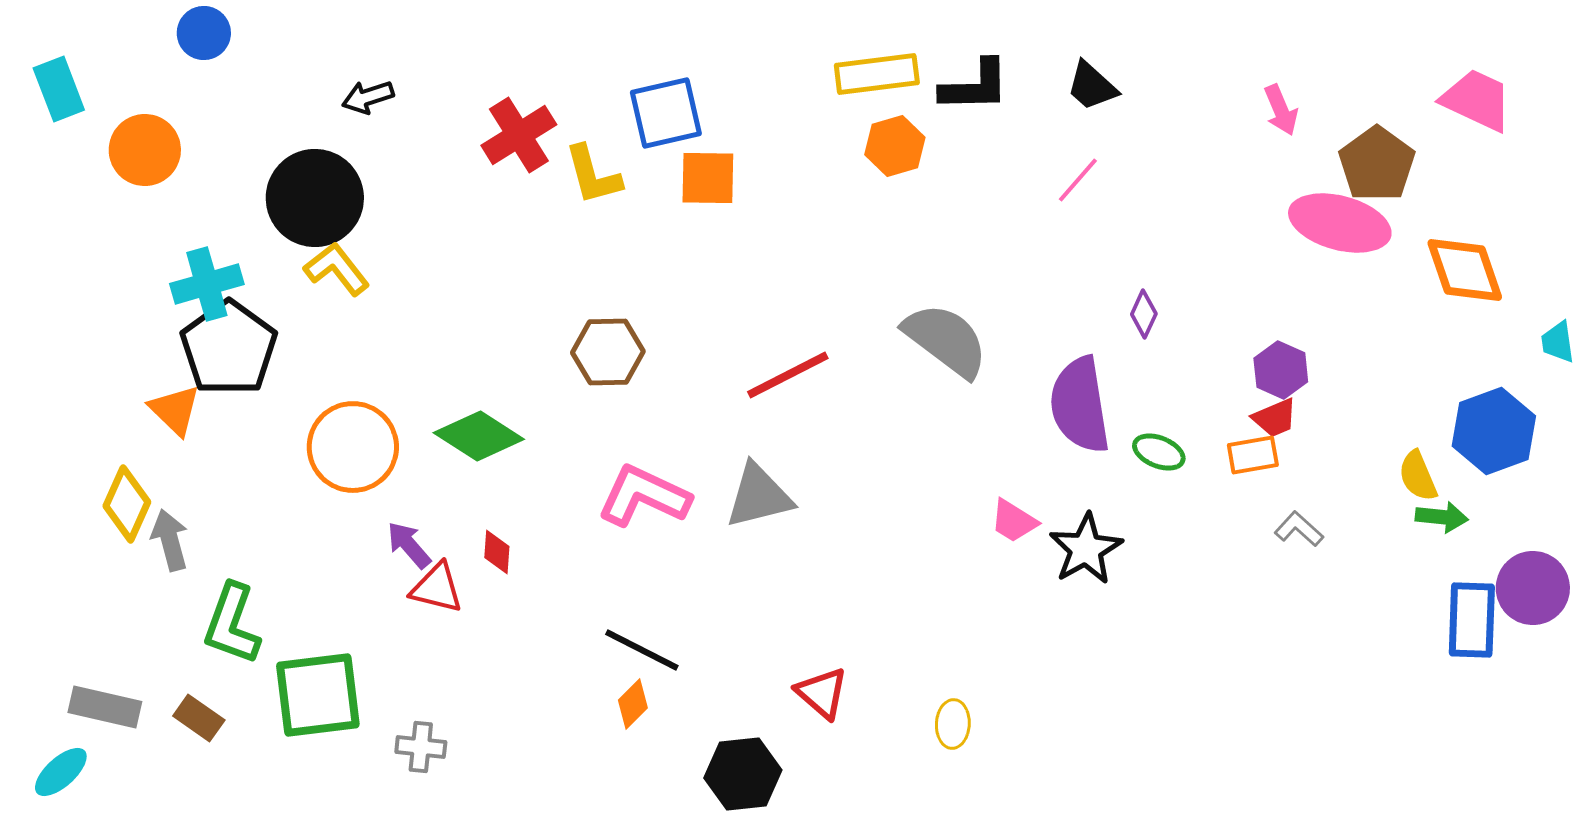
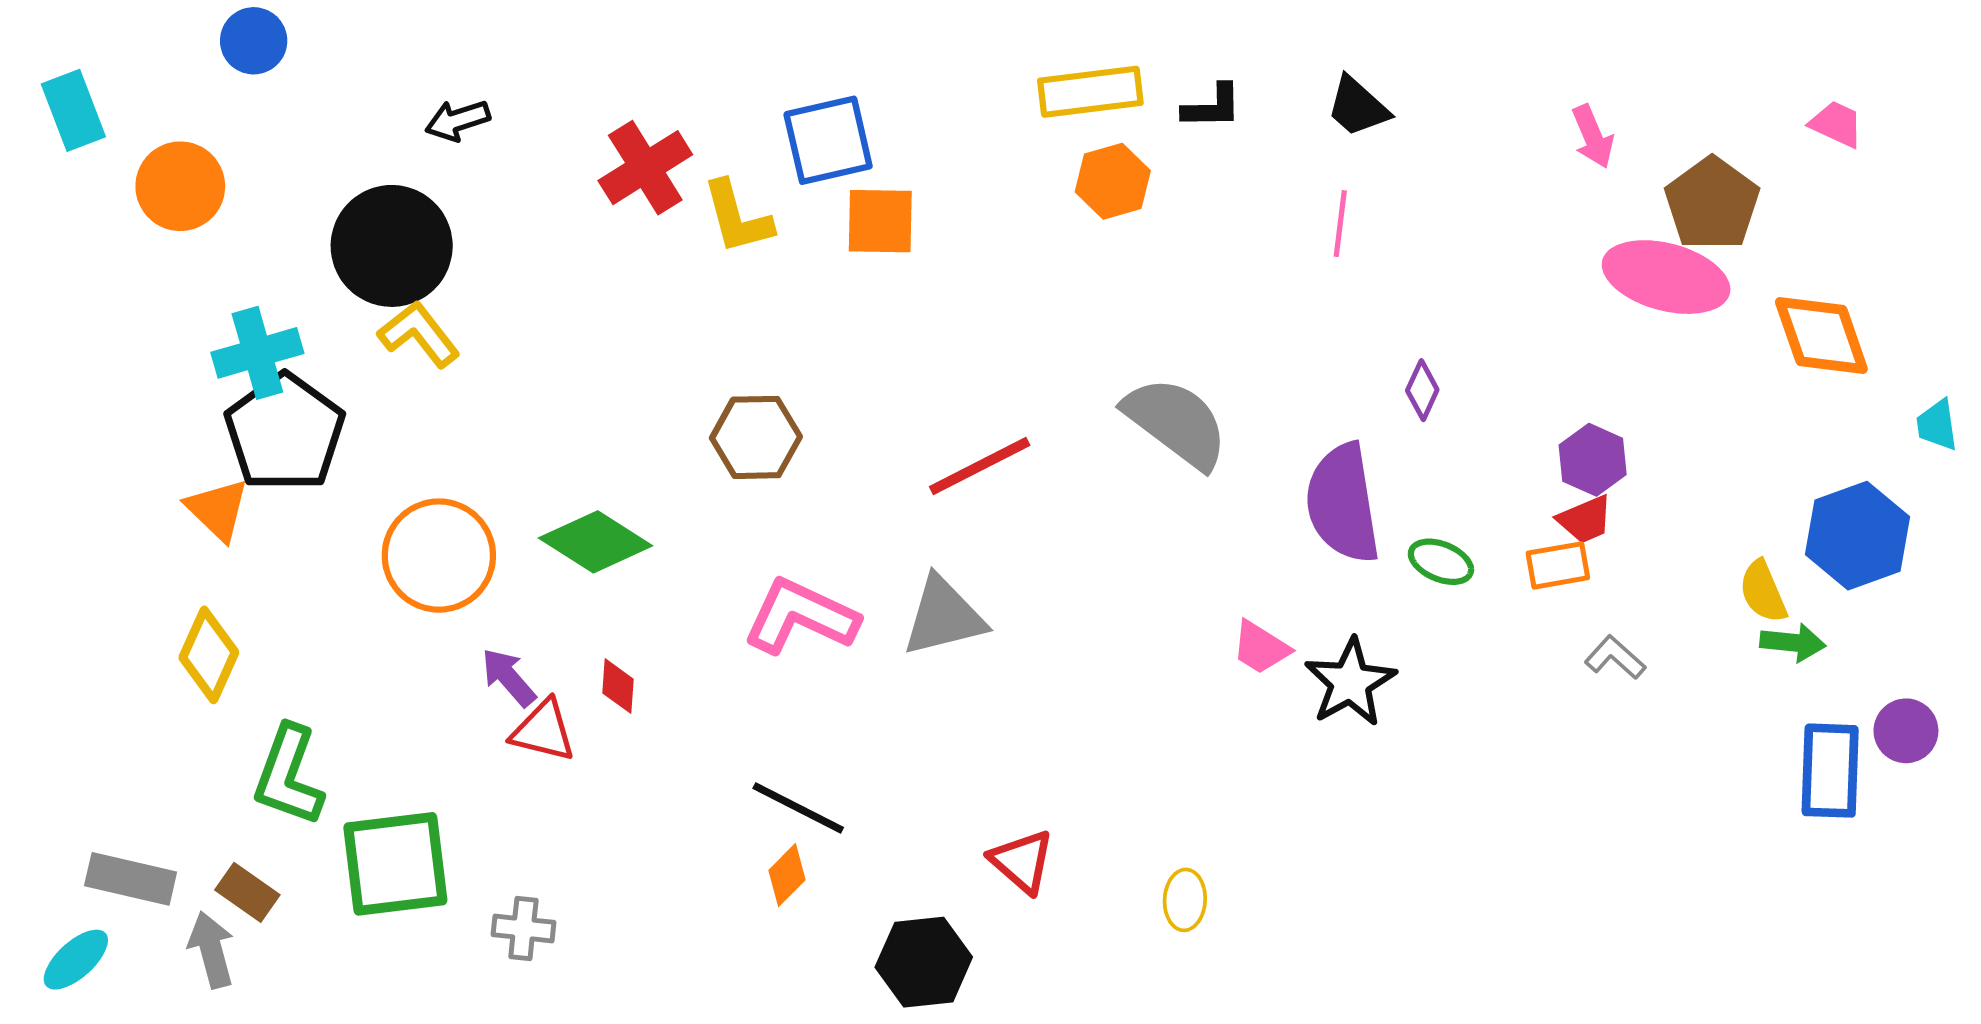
black L-shape: (975, 86) -> (1212, 107), size x0.7
pink trapezoid: (1477, 100) -> (1836, 124), size x0.6
pink line: (1078, 180) -> (1340, 224), turned -34
yellow diamond: (127, 504) -> (209, 655), moved
gray arrow: (170, 540) -> (211, 950), moved
purple circle: (1533, 588) -> (1906, 731), size x0.7

